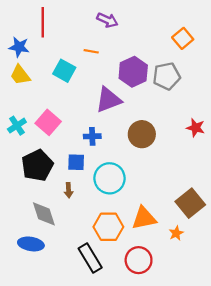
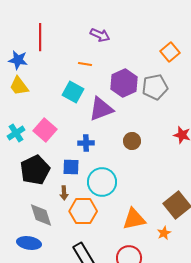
cyan square: (64, 71) -> (73, 92), moved
brown circle: (142, 134) -> (132, 141), size x0.7
orange hexagon: (108, 227) -> (83, 211), moved

